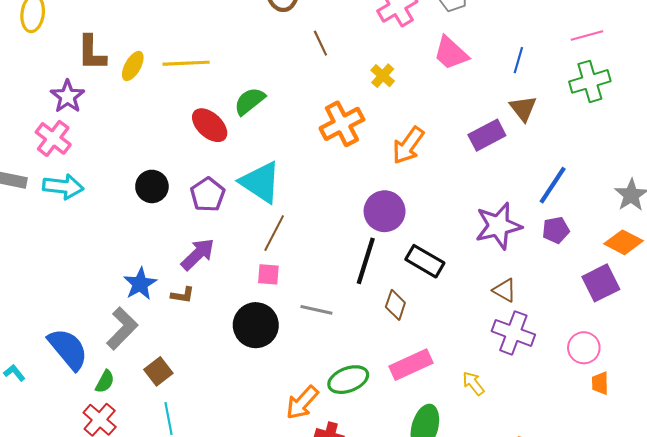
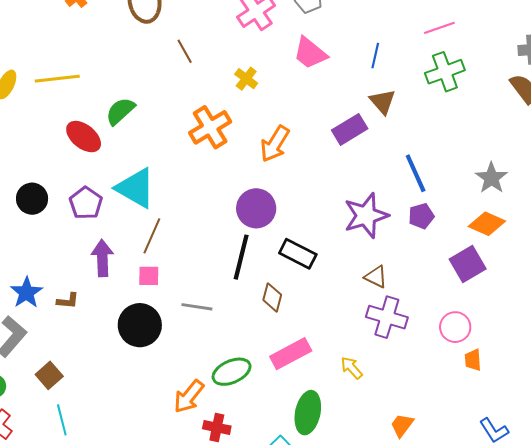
blue line: (553, 185) -> (416, 173), turned -54
purple arrow: (198, 254) -> (102, 258), moved, turned -45

